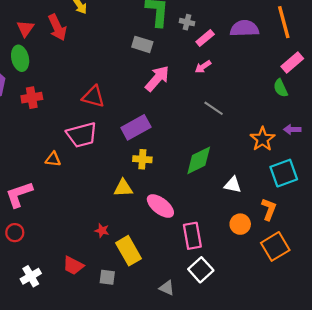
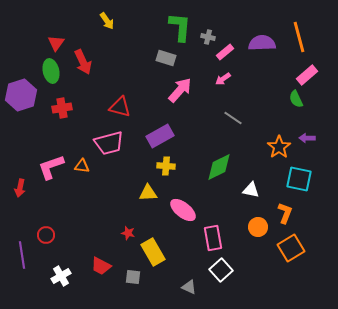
red arrow: (57, 27) -> (83, 62), moved
cyan square: (284, 173) -> (299, 179), turned 32
pink L-shape: (19, 194) -> (51, 167), moved

